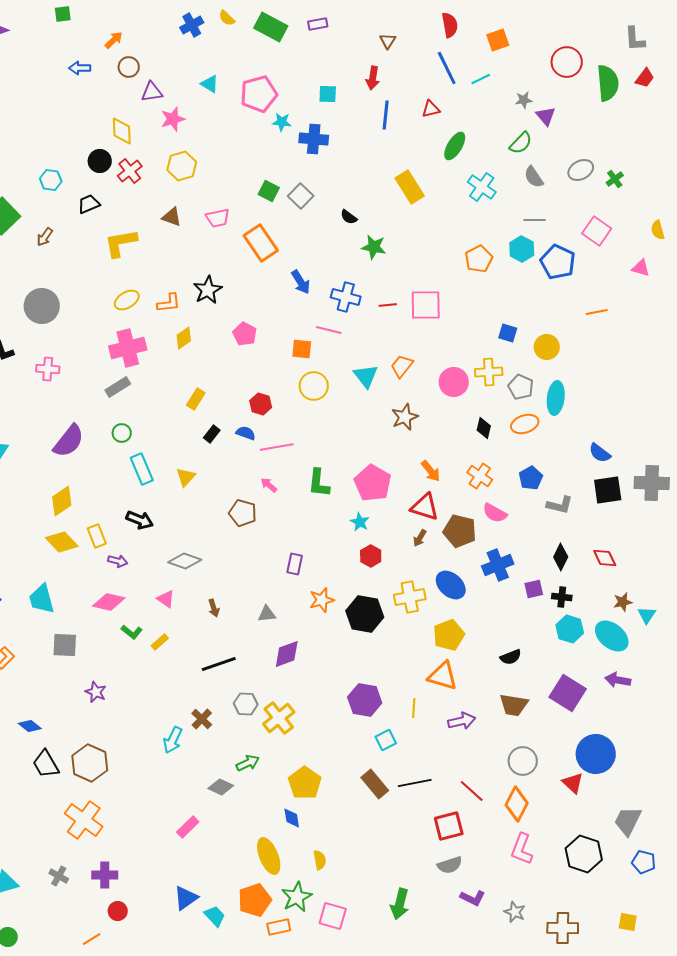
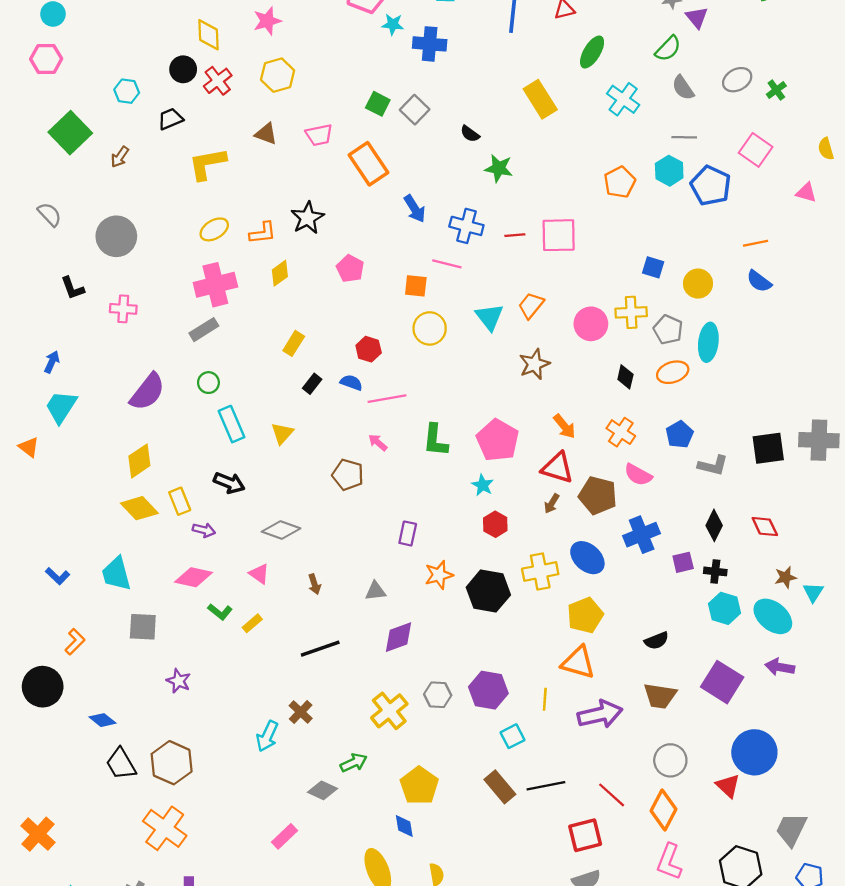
blue semicircle: (600, 453) -> (759, 281), moved
gray hexagon: (246, 704) -> (438, 695), moved
purple arrow: (462, 721) -> (600, 714), size x1.4

